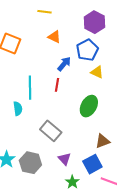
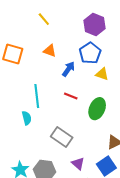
yellow line: (44, 12) -> (44, 19), turned 48
orange triangle: (54, 37) -> (50, 51), moved
red line: (57, 85) -> (71, 96), moved, turned -72

